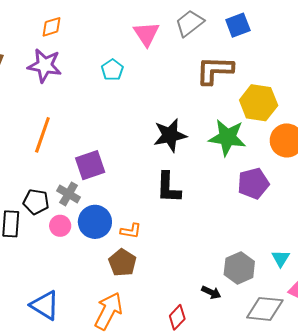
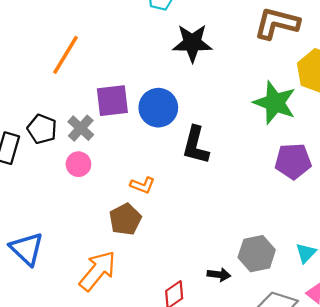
black star: (170, 135) -> (192, 43), moved
blue circle: (95, 222) -> (158, 108), moved
pink circle: (60, 226) -> (78, 164), moved
black arrow: (211, 292) -> (219, 275), turned -30

